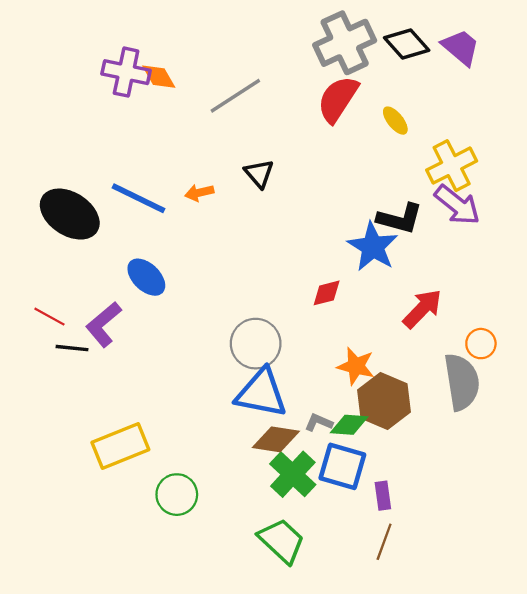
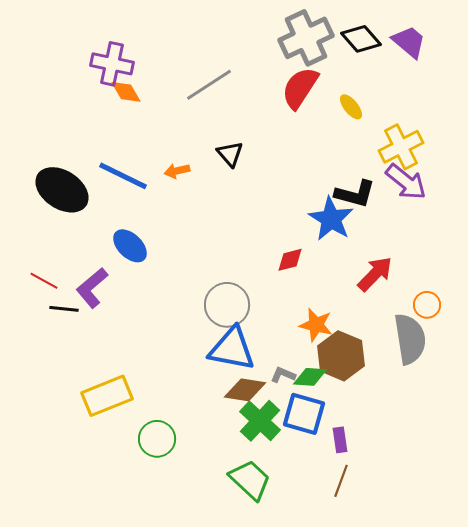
orange diamond: (159, 77) -> (126, 92), moved

